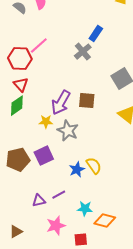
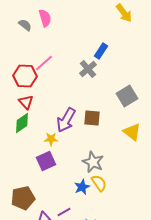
gray star: (68, 131) -> (93, 162), moved
purple square: (44, 156) -> (46, 161), moved
brown pentagon: (18, 160) -> (23, 198), moved

